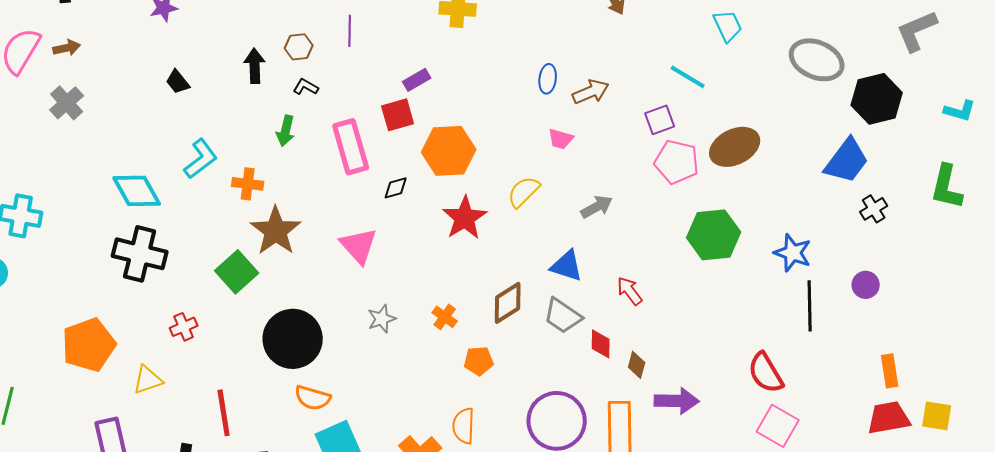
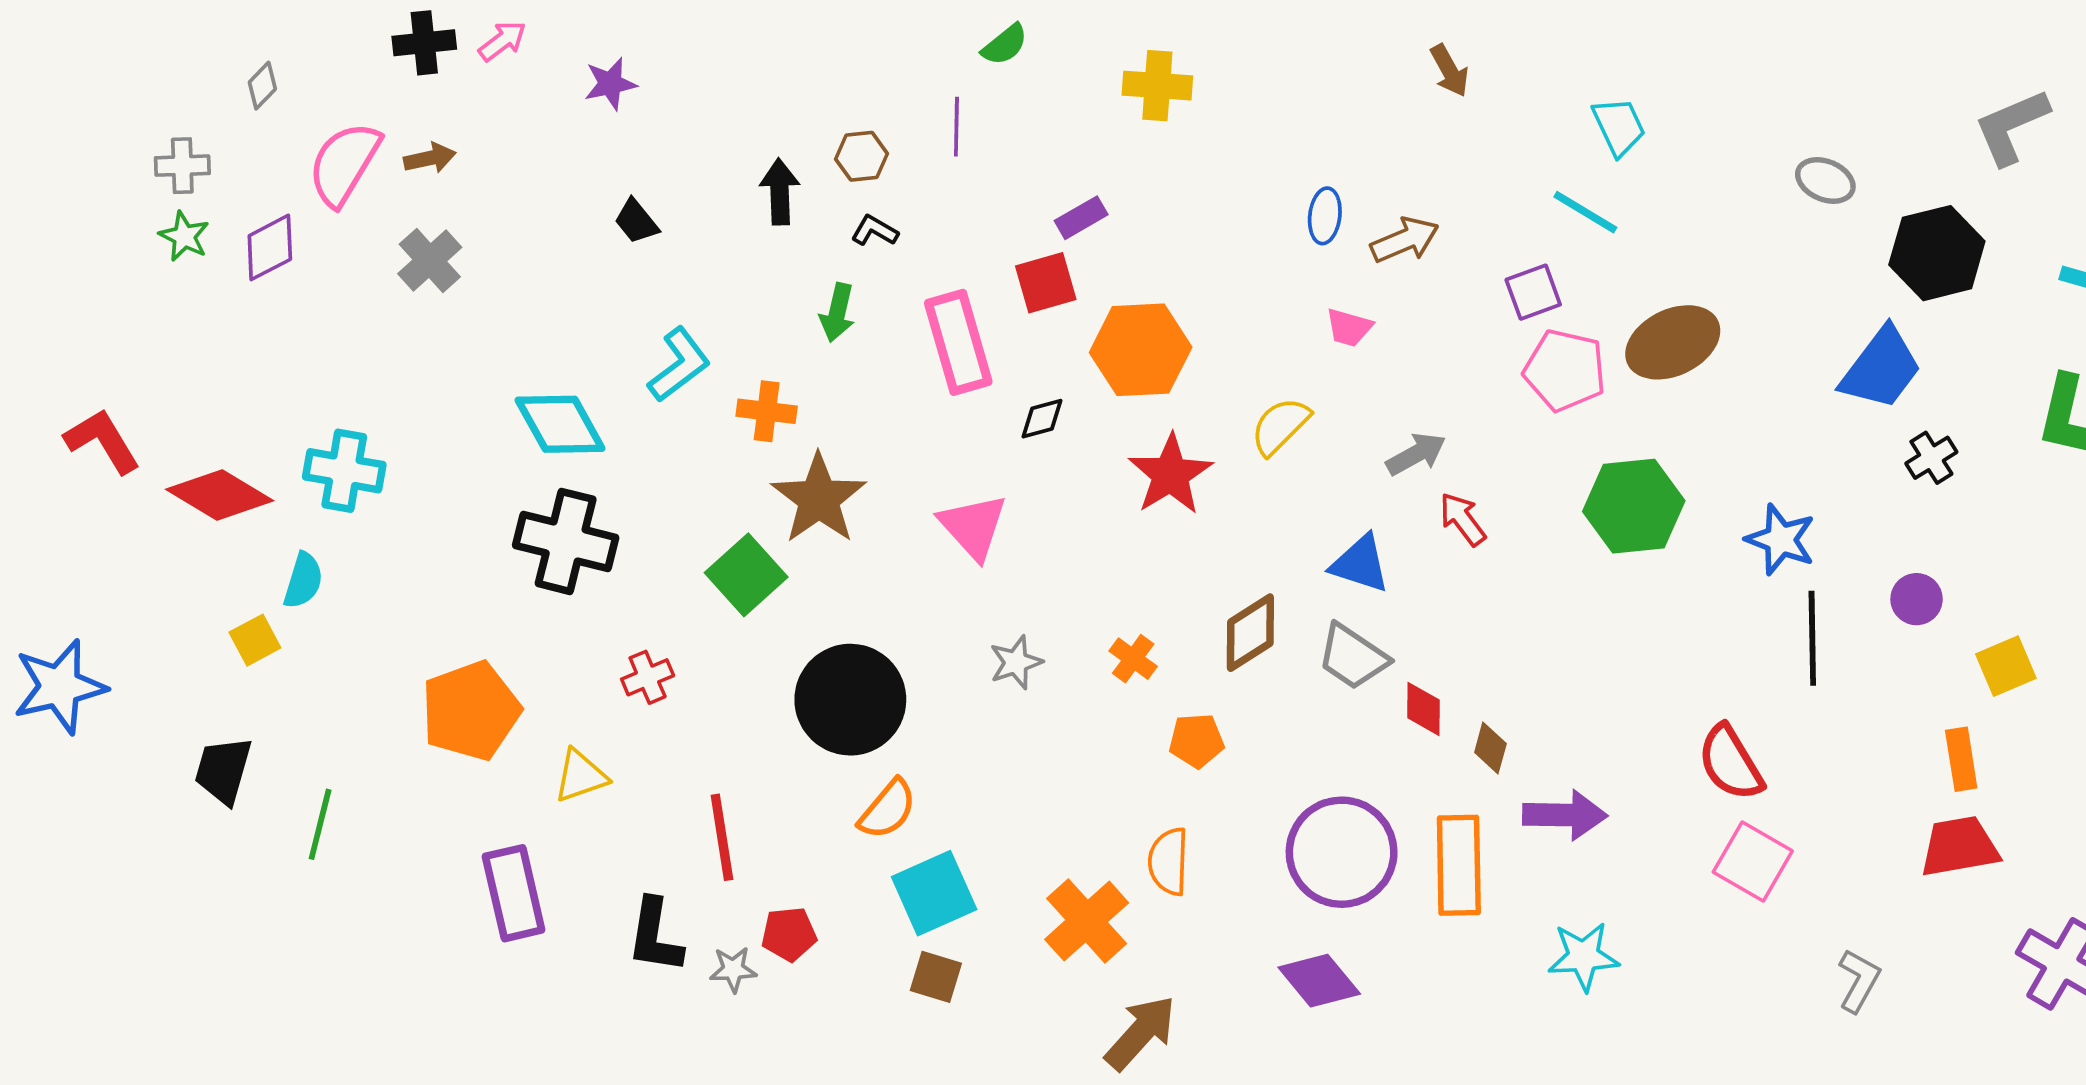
cyan trapezoid: (728, 26) -> (1619, 127), moved
gray ellipse: (817, 60) -> (1825, 180), size x0.6
red arrow: (630, 291) -> (1463, 519), moved
orange semicircle: (313, 398) -> (888, 809), turned -66
yellow square: (937, 416) -> (2006, 666), moved, turned -32

